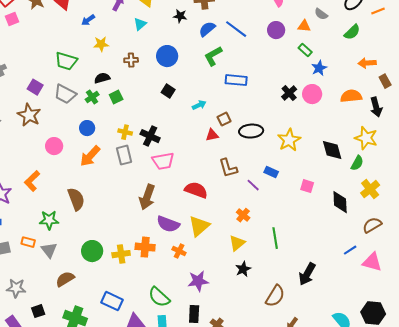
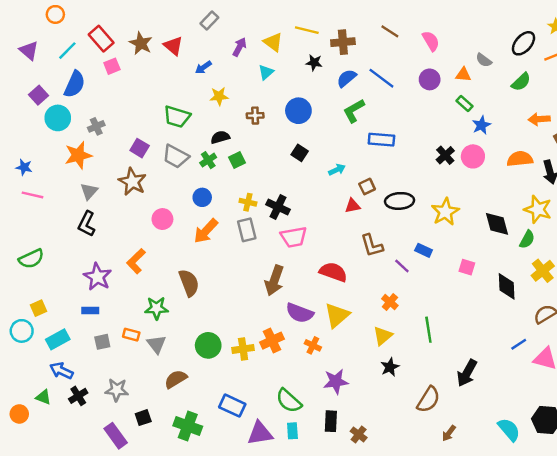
orange cross: (145, 247) -> (272, 341), turned -30

